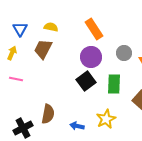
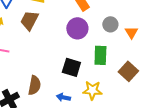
black square: (86, 81) -> (71, 67), moved, turned -36
yellow star: (106, 119) -> (92, 90), turned 30

